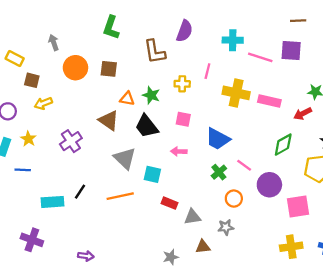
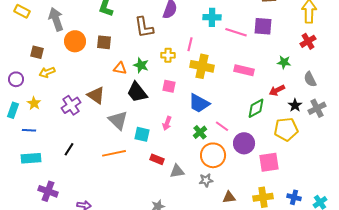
gray arrow: (54, 42) -> (56, 19), size x1.6
yellow rectangle: (15, 59) -> (22, 11), moved
yellow cross: (236, 93) -> (202, 66), moved
red arrow: (303, 114) -> (277, 90), moved
brown triangle: (109, 120) -> (96, 95), moved
pink arrow: (179, 151) -> (167, 123), moved, turned -72
black line: (80, 192) -> (69, 149), moved
orange circle: (234, 199) -> (213, 155), size x1.6
cyan rectangle: (53, 202) -> (31, 158), moved
purple cross: (32, 240) -> (48, 191), moved
brown triangle: (203, 247) -> (229, 197), moved

